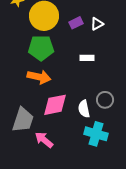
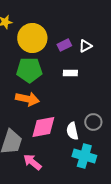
white rectangle: (87, 58) -> (70, 73), moved

